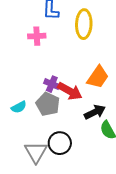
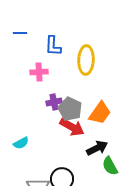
purple cross: (52, 84) -> (54, 102), moved, turned -35
gray pentagon: (48, 104) -> (70, 109), moved

